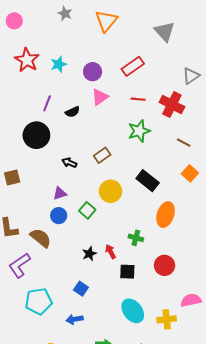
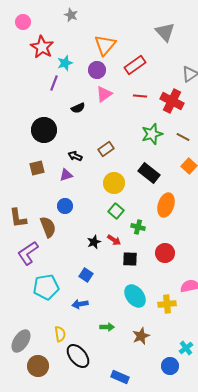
orange triangle: (106, 21) -> (105, 45), moved
red star: (27, 60) -> (42, 47), moved
purple line: (47, 103) -> (54, 83), moved
green star: (139, 131) -> (152, 134), moved
brown square: (12, 178) -> (37, 168), moved
purple triangle: (60, 193) -> (66, 175), moved
green square: (87, 210) -> (116, 211), moved
brown semicircle: (41, 238) -> (48, 227), turned 30
red arrow: (111, 252) -> (114, 240), turned 152

